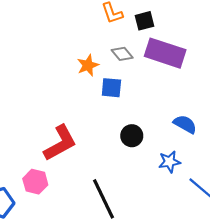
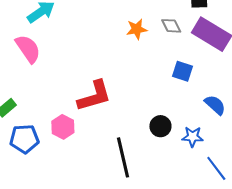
blue square: (111, 88) -> (182, 71), moved
black circle: (132, 136) -> (160, 126), moved

